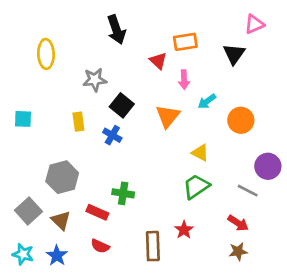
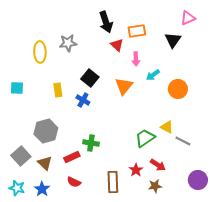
black arrow: (116, 30) -> (106, 22), moved
yellow ellipse: (46, 54) -> (40, 52), moved
gray star: (95, 80) -> (68, 43), moved
yellow triangle: (200, 153) -> (167, 127), moved
purple circle: (268, 166) -> (198, 180), moved
red rectangle: (97, 212) -> (72, 157), turned -49
red arrow: (238, 223) -> (158, 165), moved
brown star: (238, 251) -> (155, 186), moved

